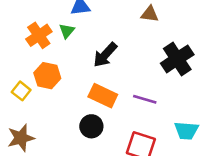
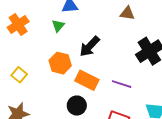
orange cross: (39, 35) -> (18, 25), moved
orange hexagon: (47, 76) -> (60, 63), moved

